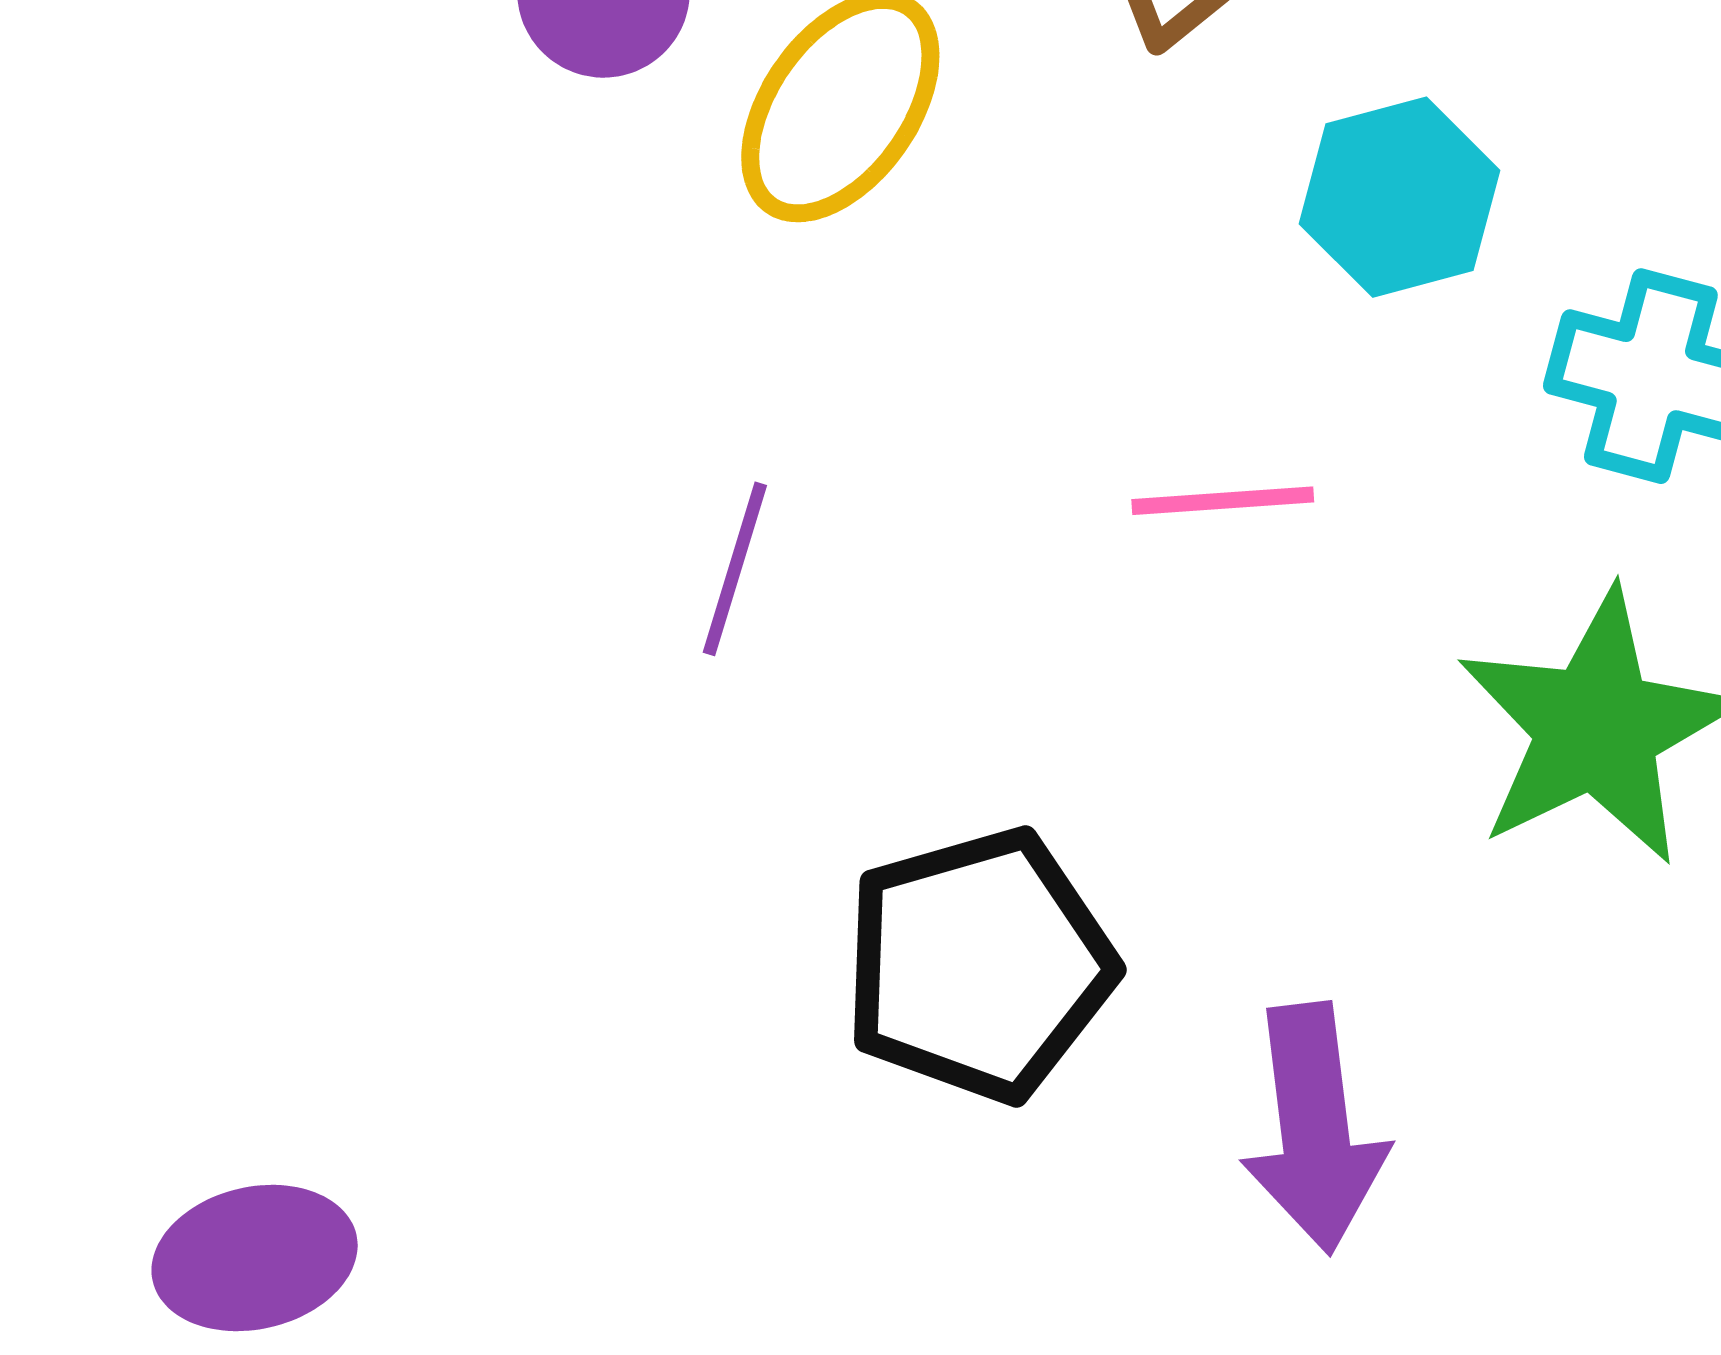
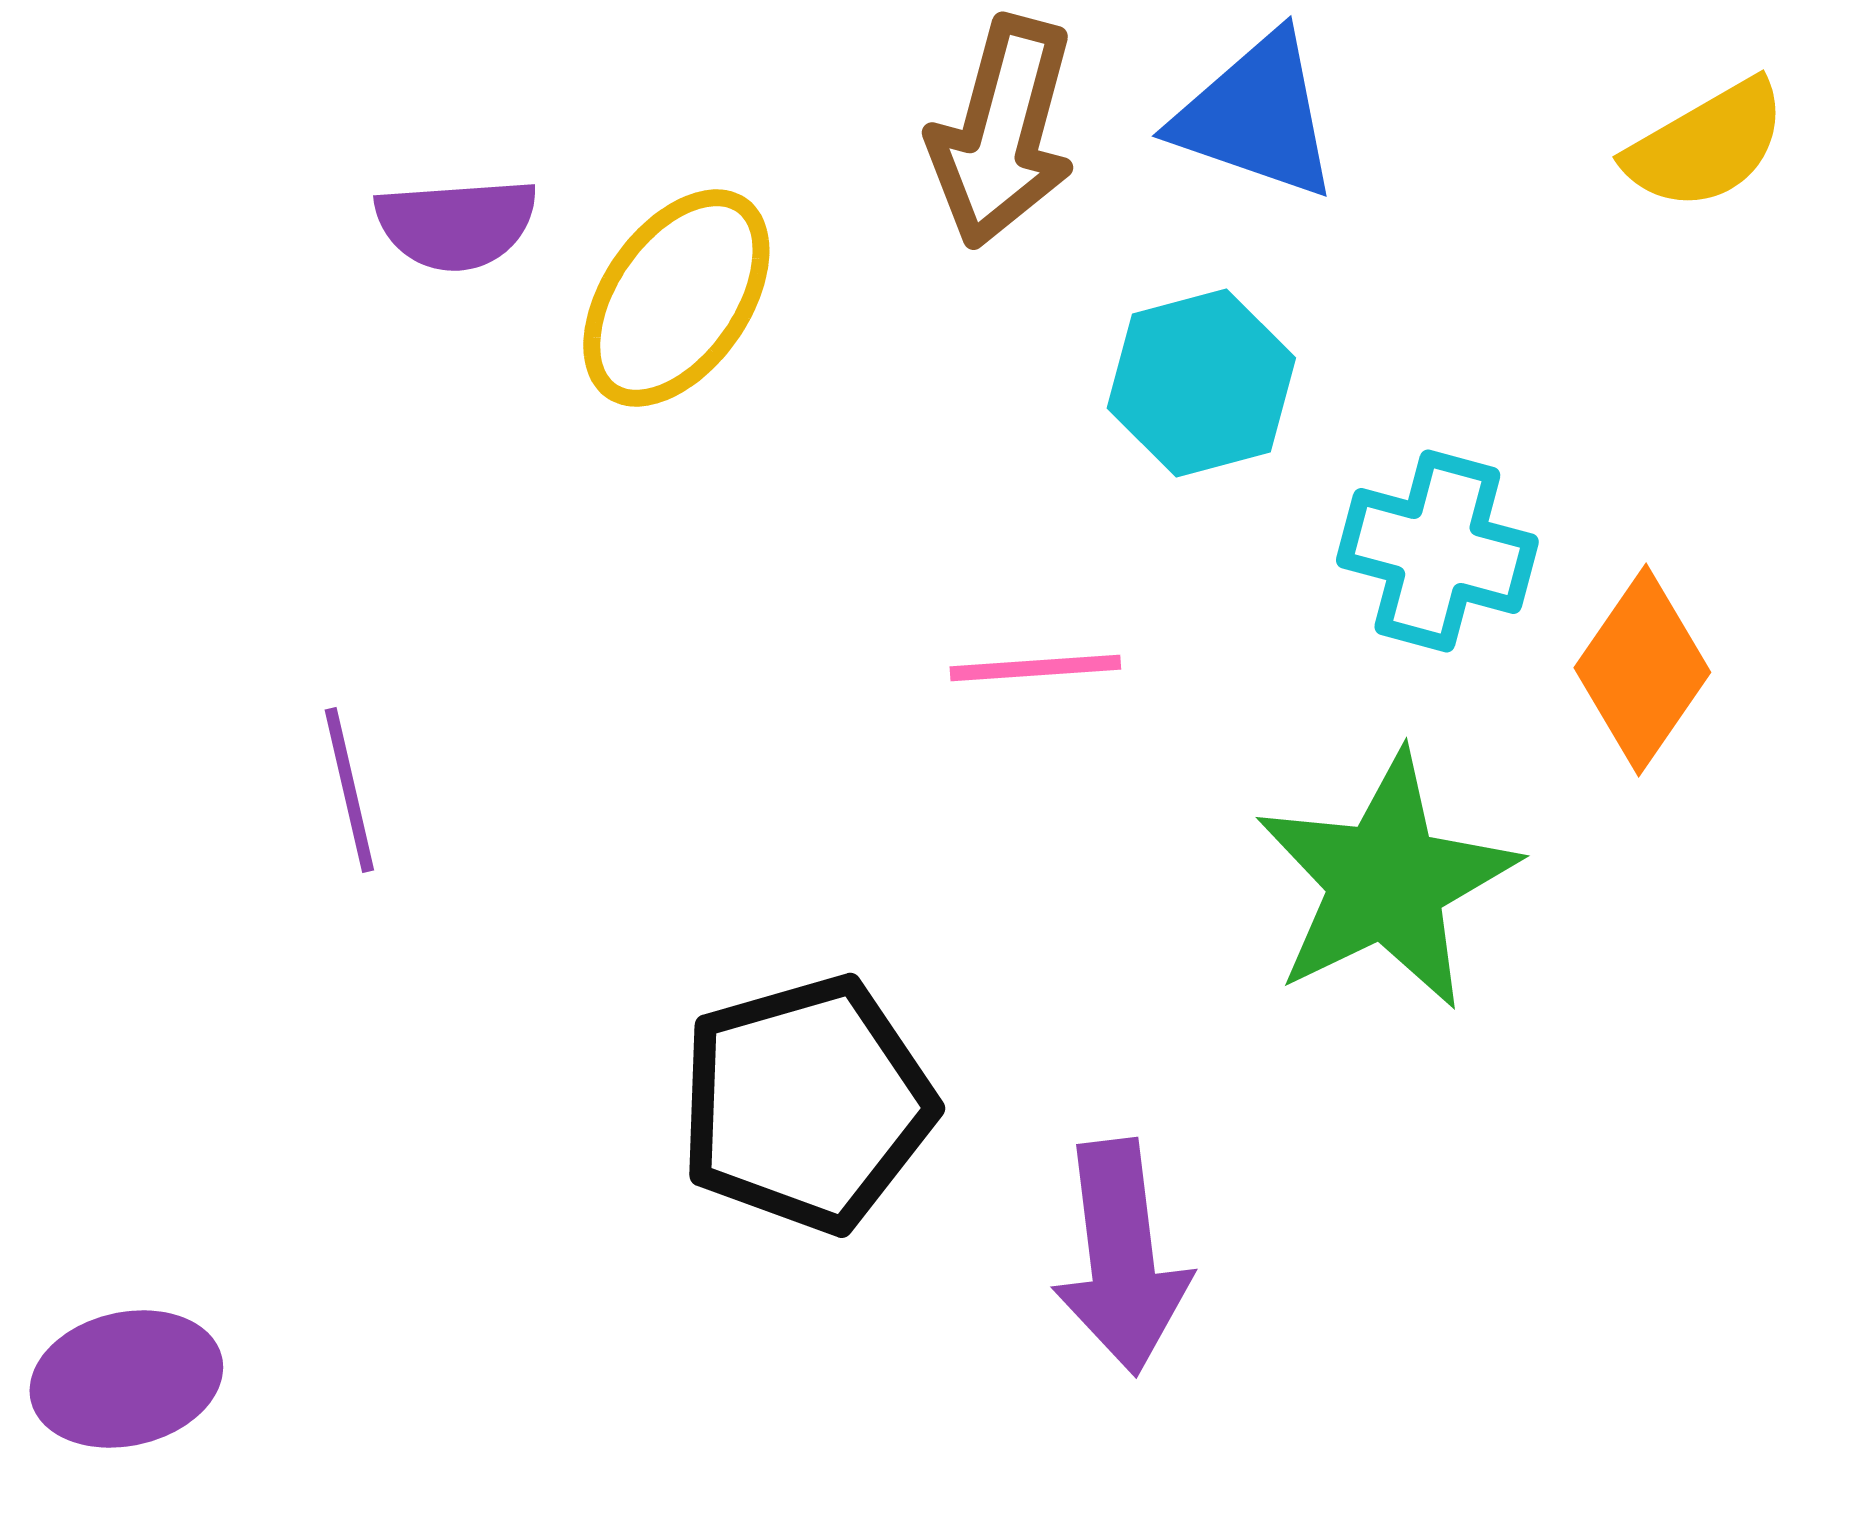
purple line: (735, 569) -> (349, 790), moved, turned -30

